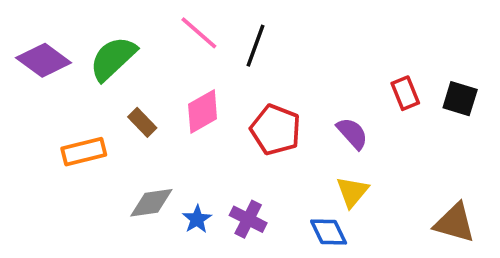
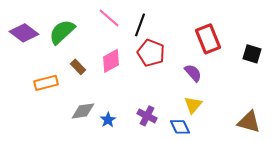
red rectangle: (405, 93) -> (208, 39), moved, size x1.6
red pentagon: (276, 130) -> (151, 53), moved
purple cross: (248, 219) -> (147, 116), moved

